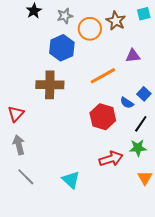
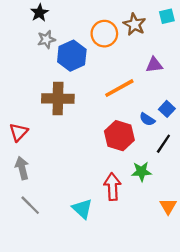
gray star: (65, 16) -> (46, 39), moved
green star: (138, 148) -> (141, 172), moved
red arrow: (111, 159) -> (112, 187), moved, turned -75

